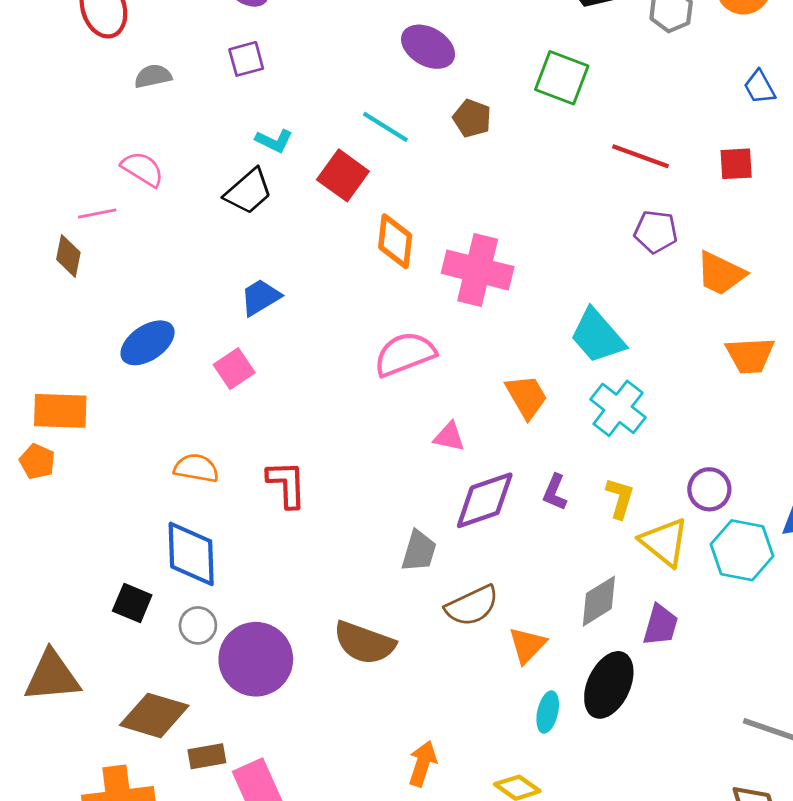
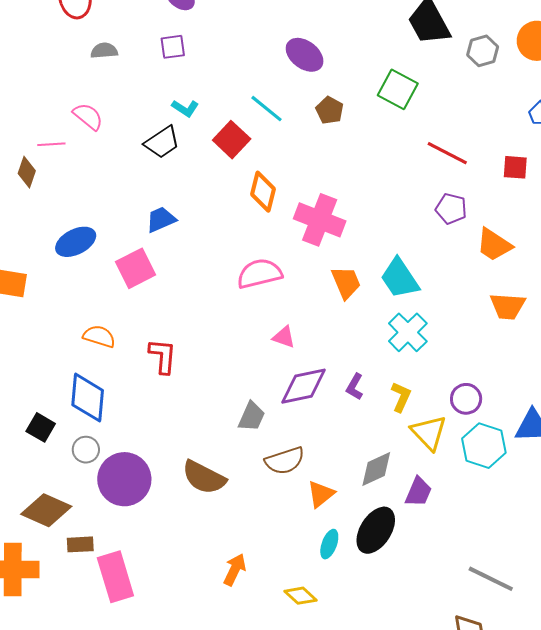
pink square: (234, 369) -> (135, 268), size x1.4
orange trapezoid: (526, 397) -> (346, 282), moved

